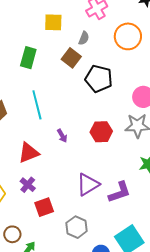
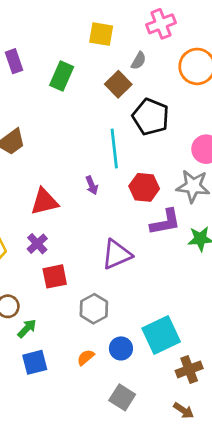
cyan line: (37, 105) -> (114, 148), moved
purple L-shape: (120, 192) -> (165, 222), moved

